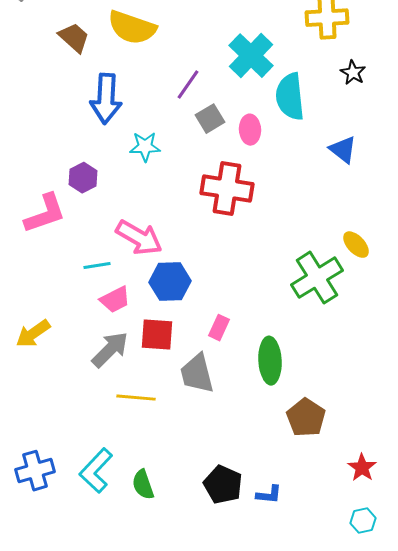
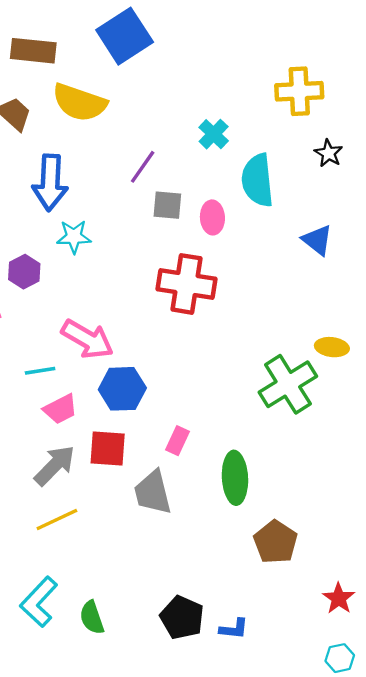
cyan cross: (251, 56) -> (214, 134), size x0.6
gray square: (210, 119) -> (167, 205), turned 36
cyan star: (145, 147) -> (74, 237), moved
yellow ellipse: (356, 245) -> (332, 347), turned -40
yellow line: (136, 398) -> (57, 520), moved, turned -30

